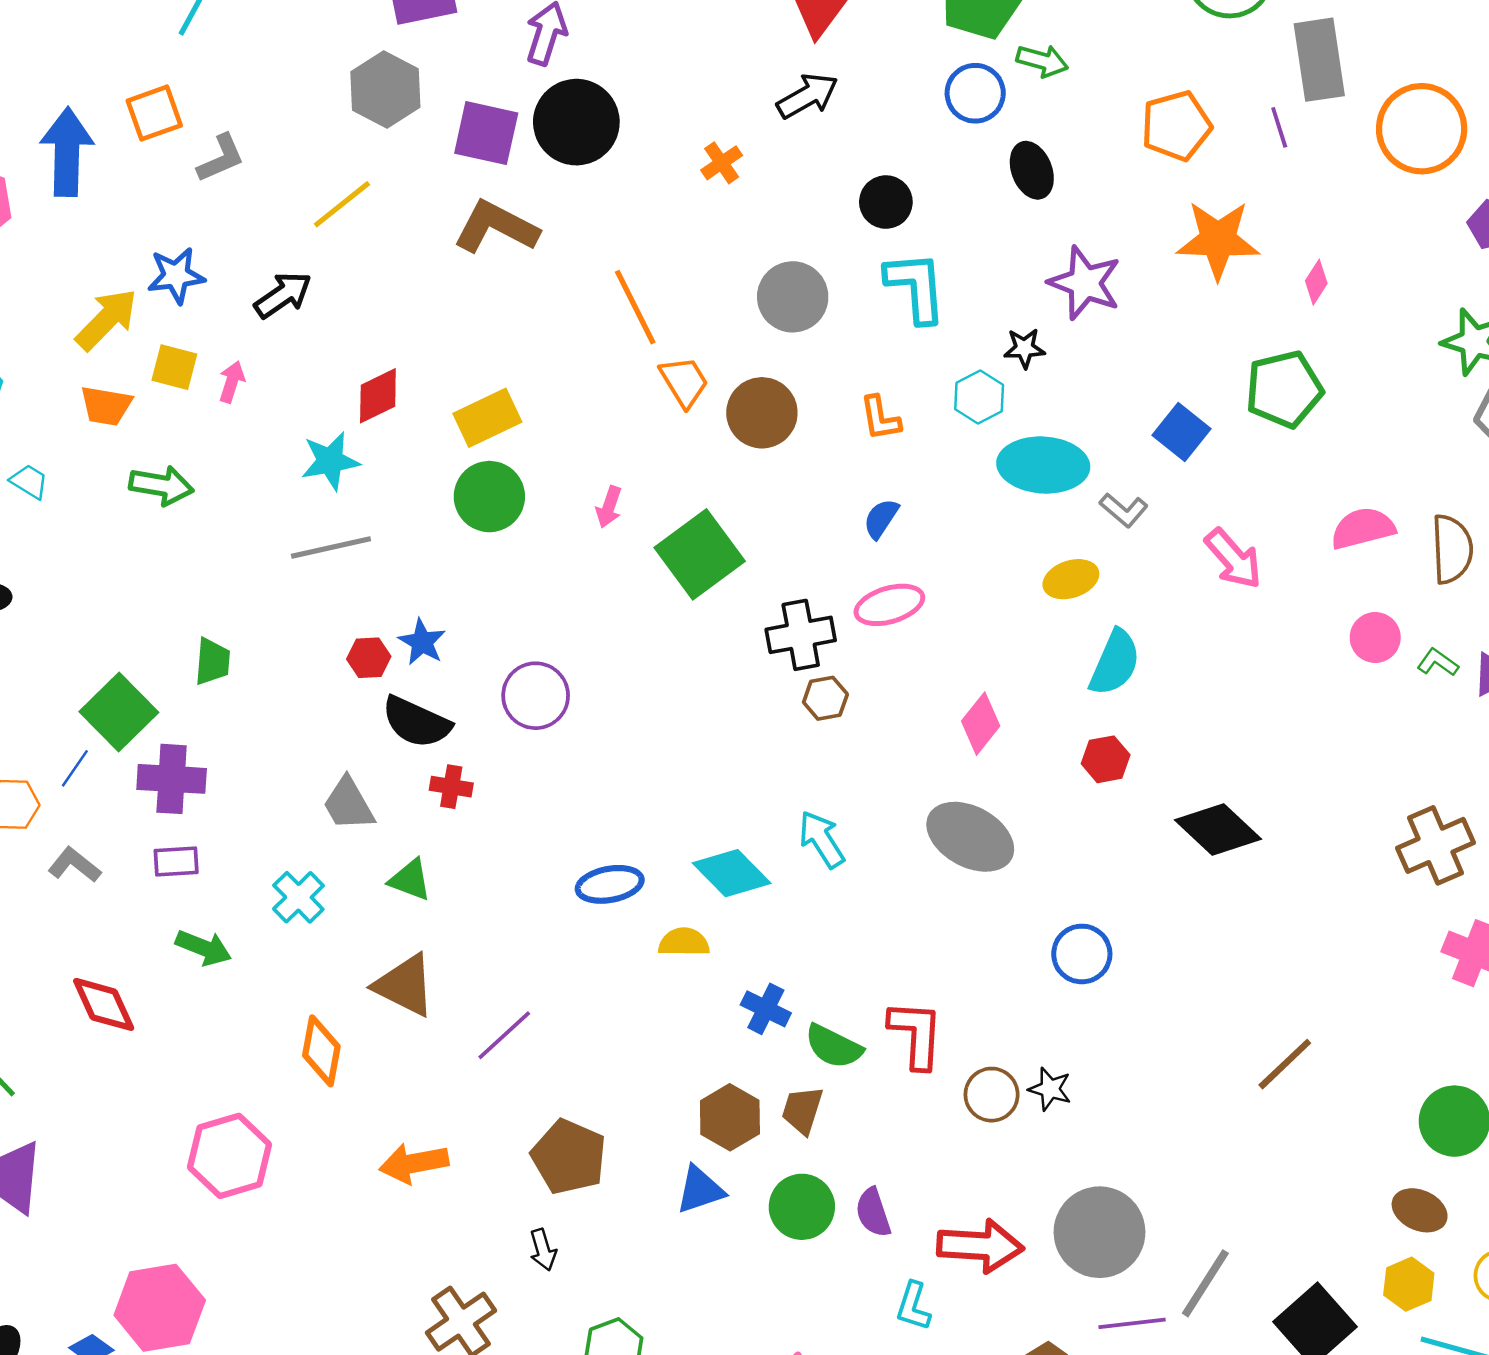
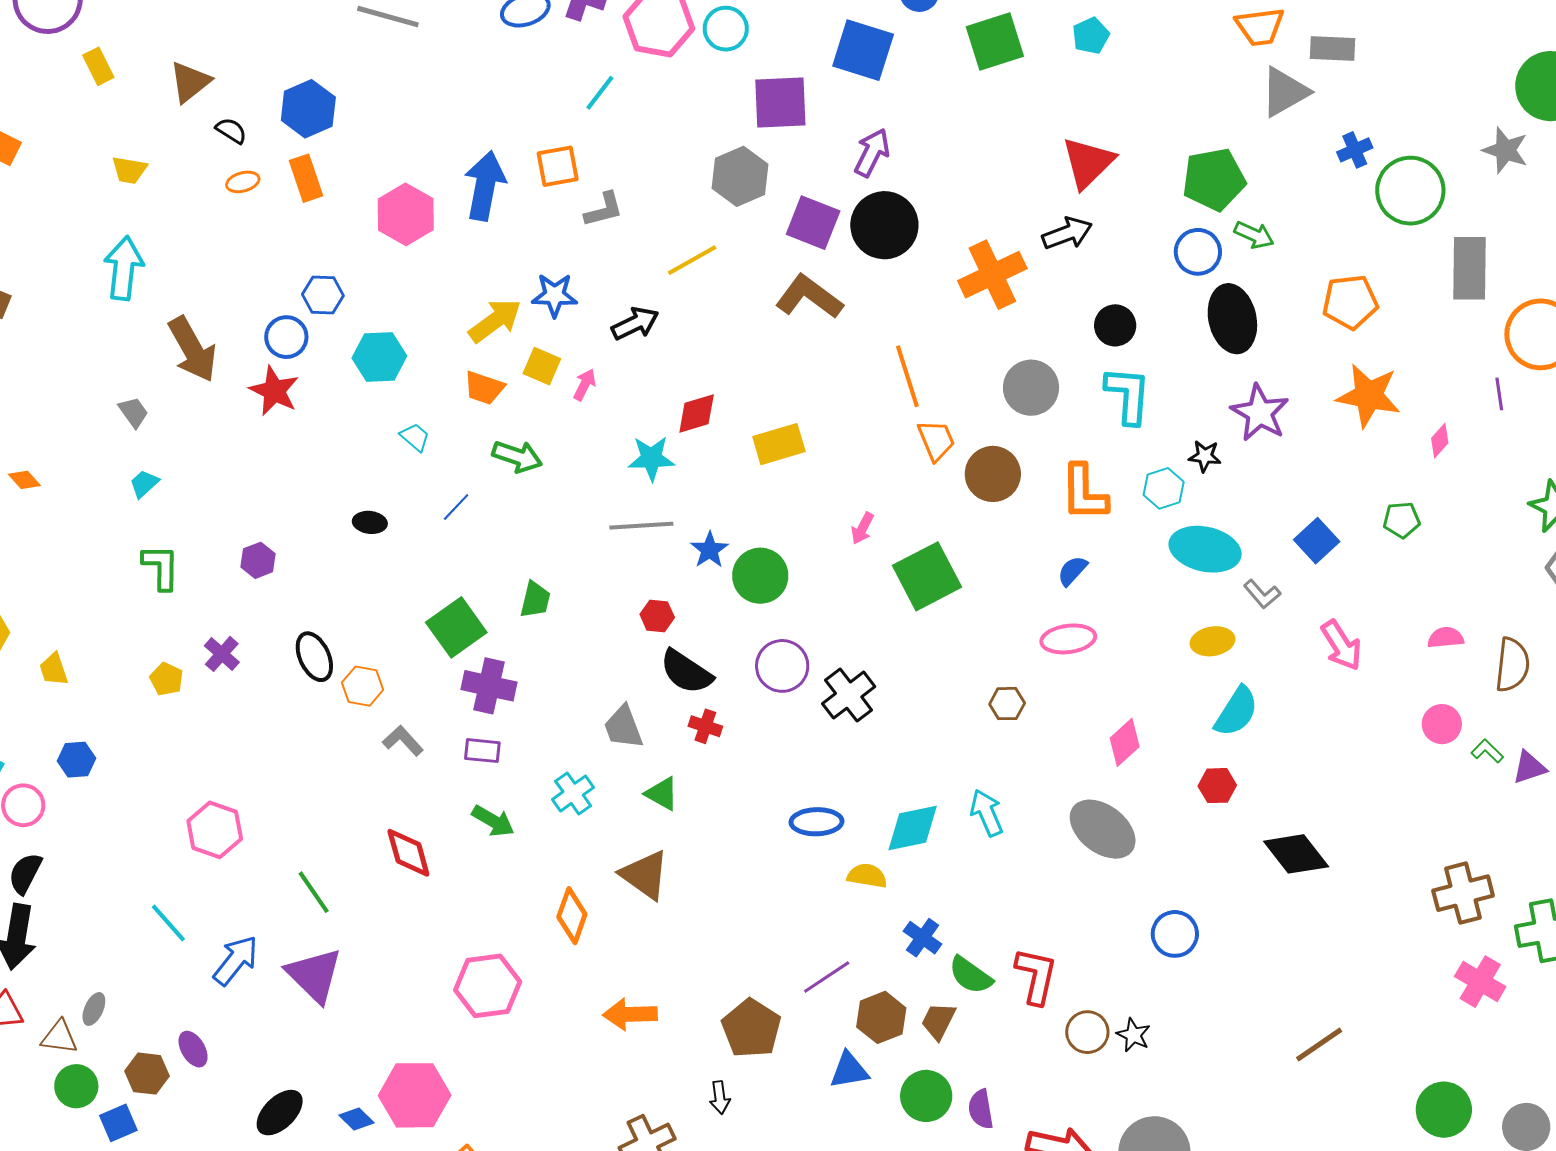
purple line: (1279, 127) -> (1499, 394), moved
orange cross: (722, 163) -> (992, 275), size x2.0
black ellipse: (1032, 170) -> (1232, 319), size x1.5
green pentagon: (1284, 389) -> (1402, 520), size x0.6
orange L-shape: (880, 418) -> (1084, 493), size x1.6
green circle: (489, 497) -> (760, 576), moved
pink semicircle: (1363, 528) -> (1446, 638), size x0.7
black cross: (801, 635) -> (849, 695), moved, turned -36
blue star: (422, 642) -> (710, 550), moved
blue line: (75, 768) -> (456, 507), moved
cyan diamond: (732, 873) -> (913, 828), turned -66
purple line: (504, 1035) -> (827, 977), moved

